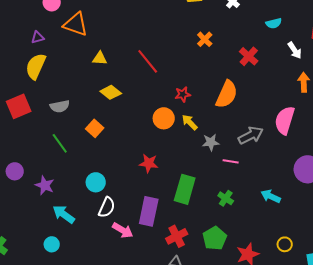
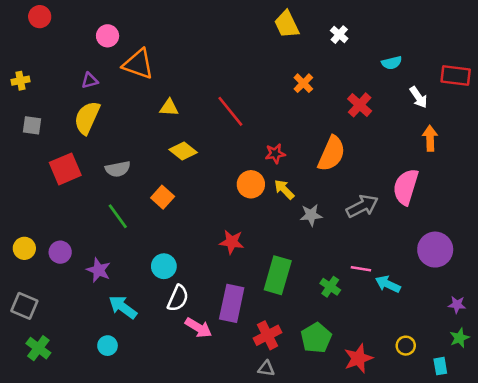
pink line: (231, 161) -> (361, 269), moved

